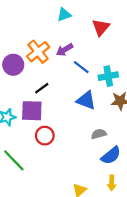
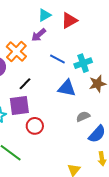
cyan triangle: (64, 15) -> (45, 15), moved
red triangle: (101, 27) -> (69, 20), turned 30
purple arrow: (65, 50) -> (39, 35), moved

